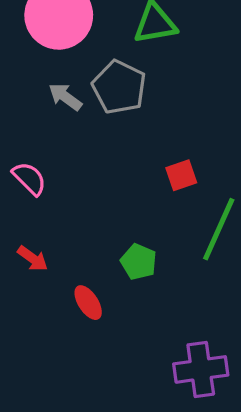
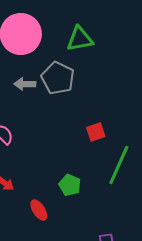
gray arrow: (65, 97) -> (25, 84), turned -35

